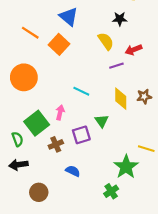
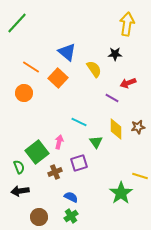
yellow semicircle: (106, 41) -> (94, 69), moved
purple line: (116, 66) -> (112, 98), turned 48
orange circle: (24, 77) -> (24, 93), moved, size x0.7
green triangle: (102, 121) -> (96, 142), moved
green cross: (111, 191) -> (71, 216), moved

